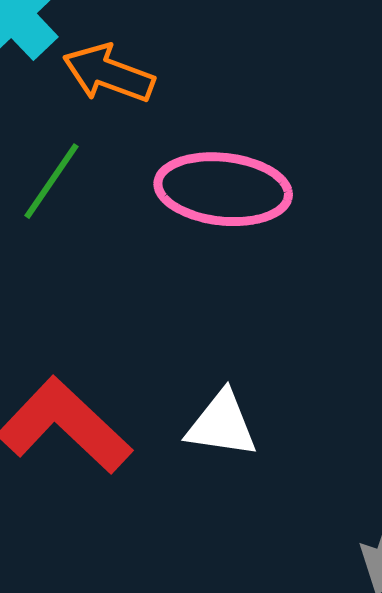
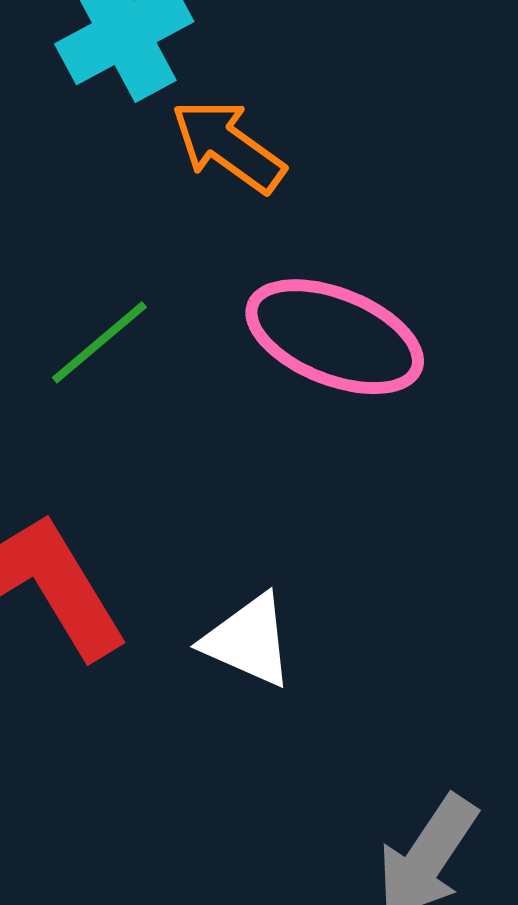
green line: (52, 181) -> (99, 342), moved

